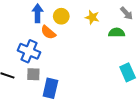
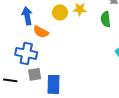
yellow circle: (61, 16) -> (60, 12), moved
green semicircle: (117, 33) -> (106, 19), turned -84

